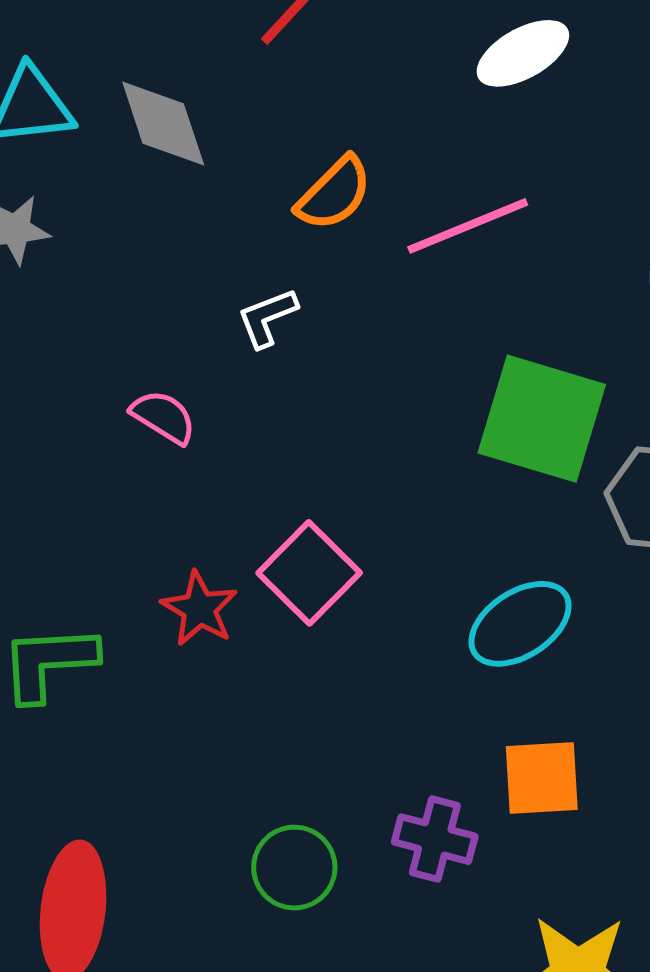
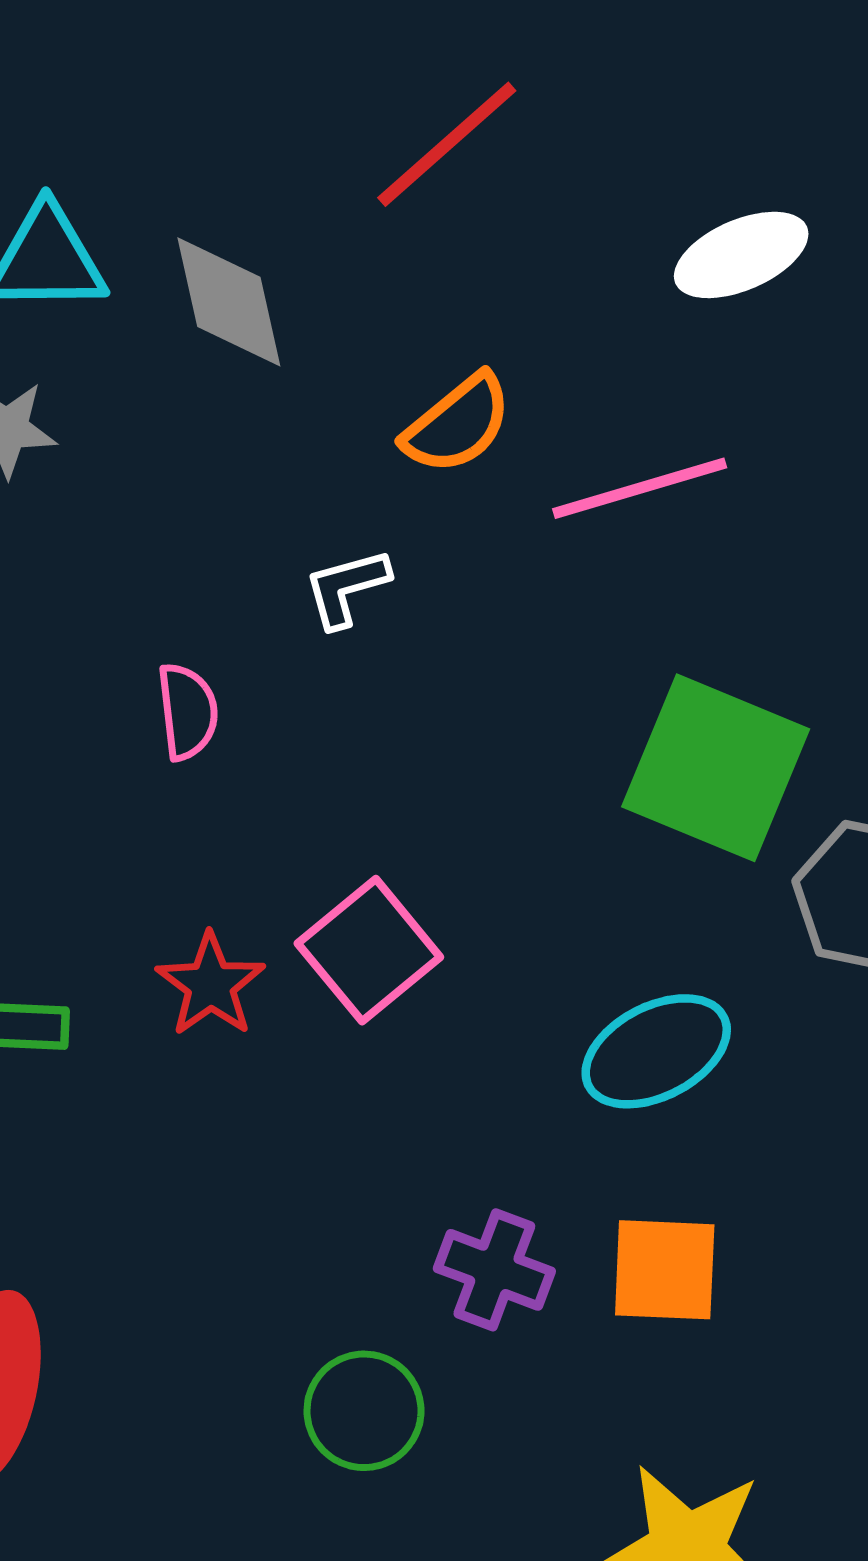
pink semicircle: (163, 417) -> (187, 712), turned 46
purple cross: (435, 839) -> (494, 1270), moved
green circle: (294, 868) -> (364, 1411), moved

